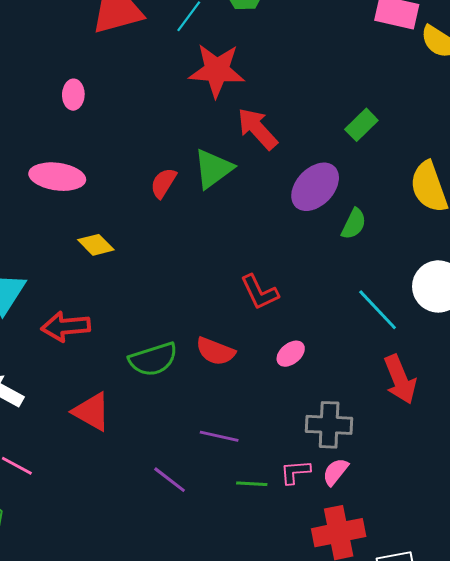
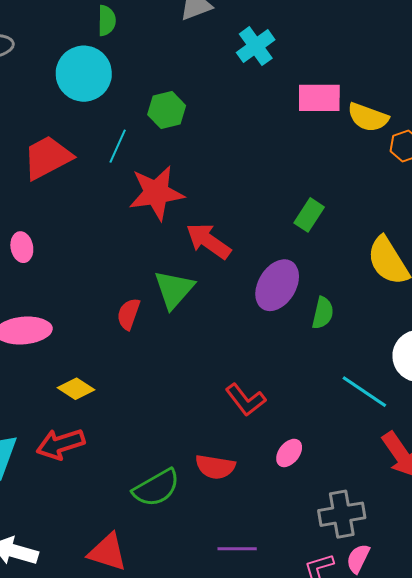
red arrow: (66, 327) -> (60, 444), moved

